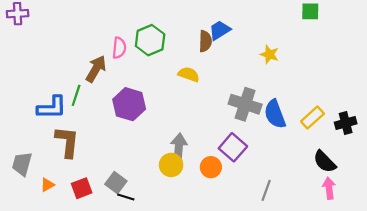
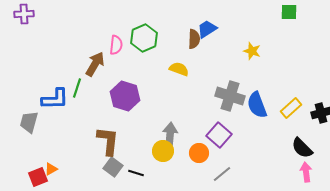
brown L-shape: (67, 142) -> (108, 141), moved
gray trapezoid: (22, 164) -> (29, 122), moved
red square: (82, 188) -> (38, 177), moved
gray line: (266, 190) -> (222, 174), moved, turned 30
black line: (126, 197) -> (136, 173), moved

